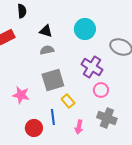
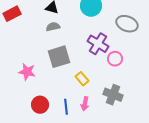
pink circle: (101, 90) -> (115, 59), moved
yellow rectangle: (68, 101) -> (82, 79), moved
blue line: (53, 117) -> (66, 107), moved

